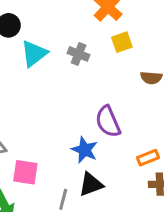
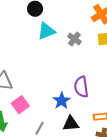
pink square: (25, 172) -> (20, 105), turned 30
black triangle: (91, 184) -> (71, 124), moved

